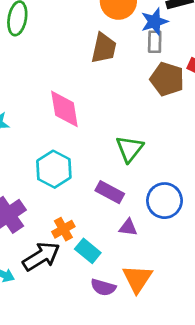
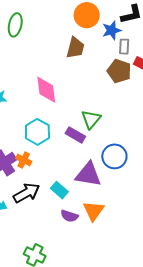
gray rectangle: (155, 42) -> (124, 47), moved
purple rectangle: (110, 192) -> (75, 135), moved
purple triangle: (128, 227) -> (88, 174), size x2.0
orange cross: (63, 229) -> (24, 160), moved, turned -35

